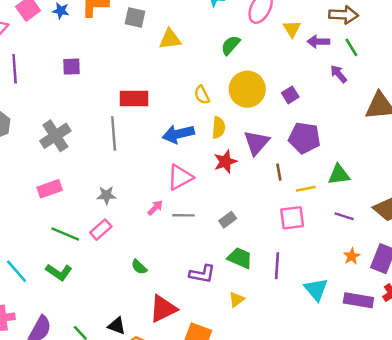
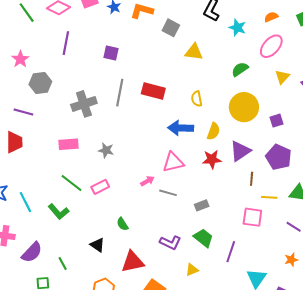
yellow triangle: (292, 29) -> (282, 77), moved
yellow semicircle: (202, 95) -> (197, 99), moved
gray line: (114, 133) -> (120, 93), moved
gray star: (106, 195) -> (106, 150), moved
black triangle: (117, 326) -> (97, 245), moved

